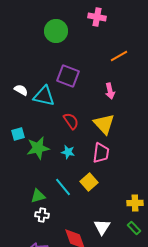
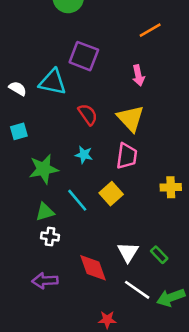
white semicircle: (21, 90) -> (18, 88), moved
green star: (38, 148) -> (44, 169), moved
yellow cross: (135, 203) -> (171, 187), moved
green rectangle: (134, 228) -> (159, 255), moved

